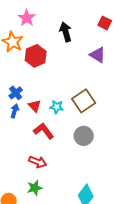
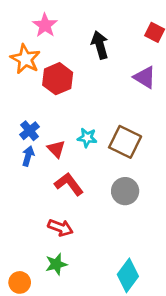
brown square: (84, 101) -> (125, 142), turned -30
cyan star: (57, 107) -> (87, 138), moved

